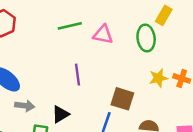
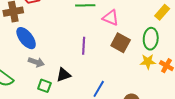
green ellipse: (146, 38) -> (151, 39), moved
brown square: (122, 99) -> (121, 43), moved

